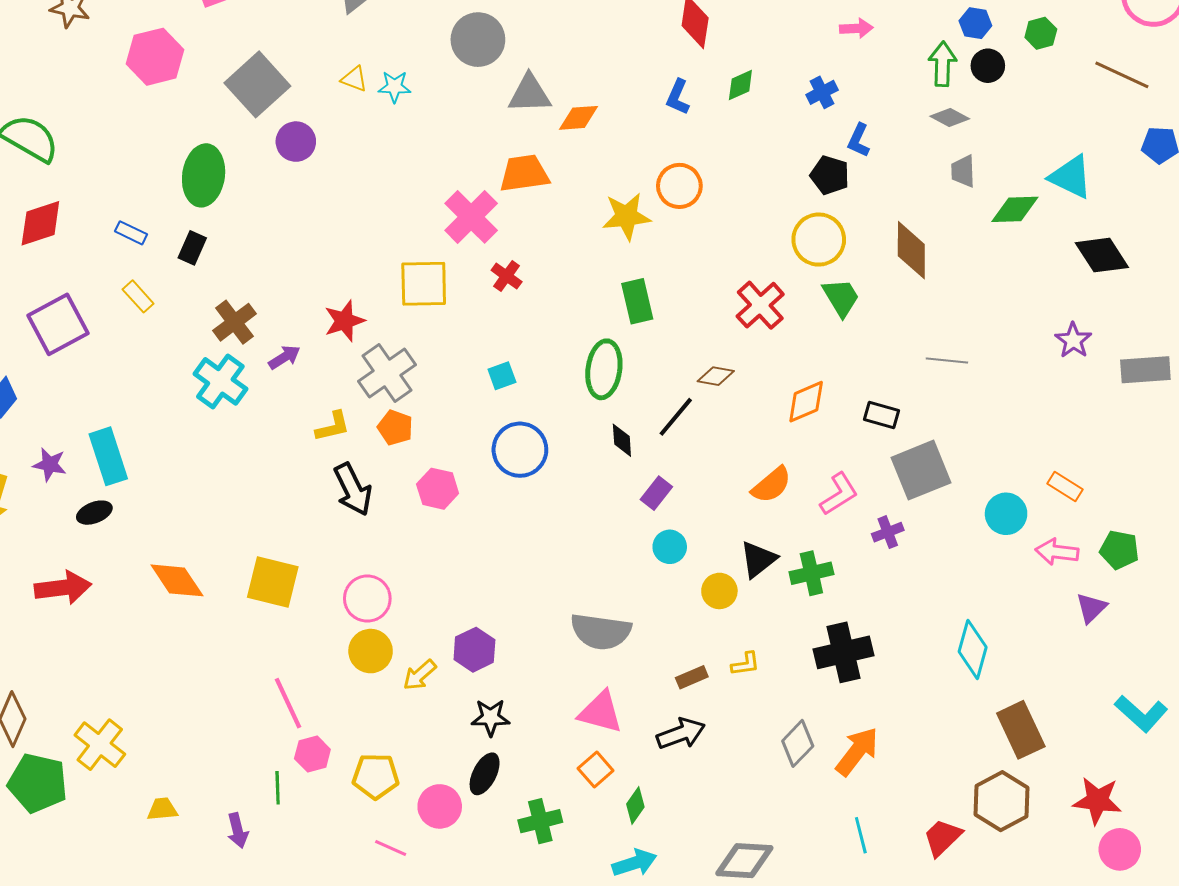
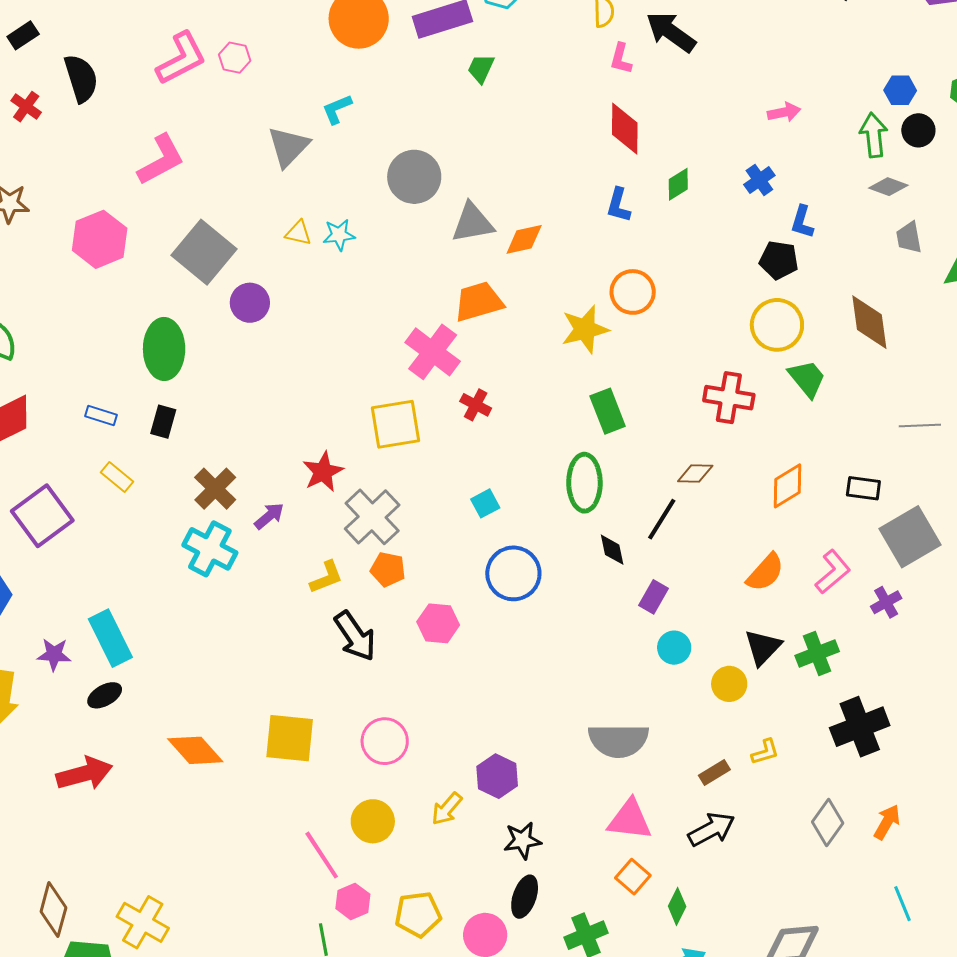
red cross: (760, 305) -> (729, 398), turned -30
yellow circle: (371, 651) -> (373, 821), moved
orange arrow: (857, 751) -> (887, 822), size x0.7

